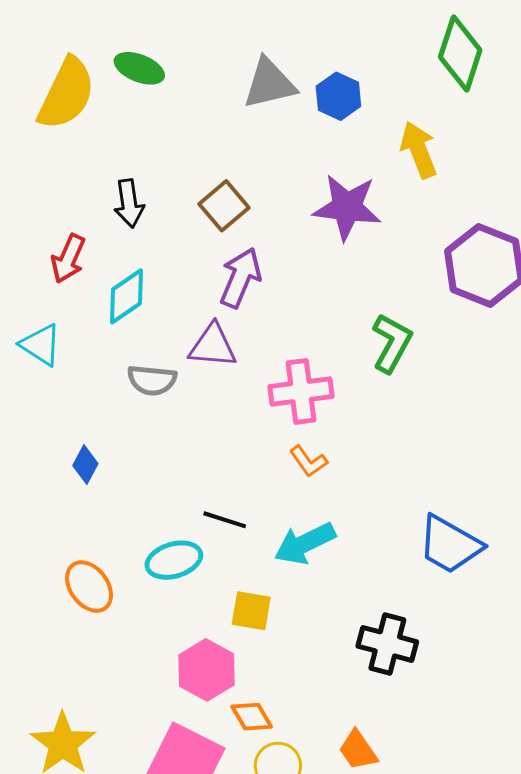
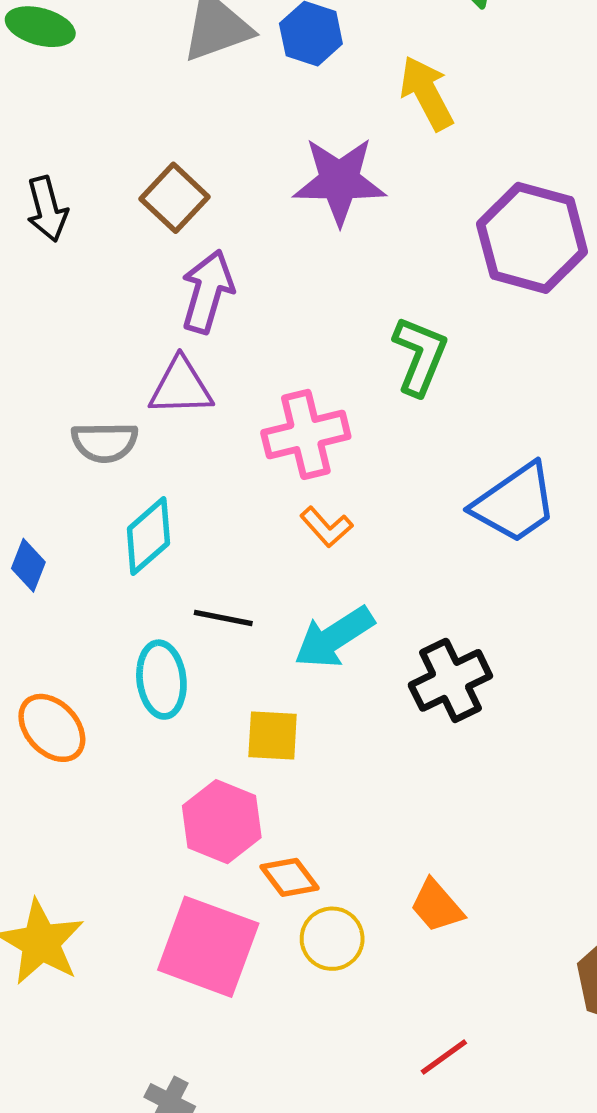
cyan diamond: (127, 296) -> (148, 536), moved
blue trapezoid: (450, 545) -> (515, 503), moved, turned -58
cyan ellipse: (174, 560) -> (161, 680), turned -74
black cross: (387, 644) -> (450, 680), moved, turned -34

